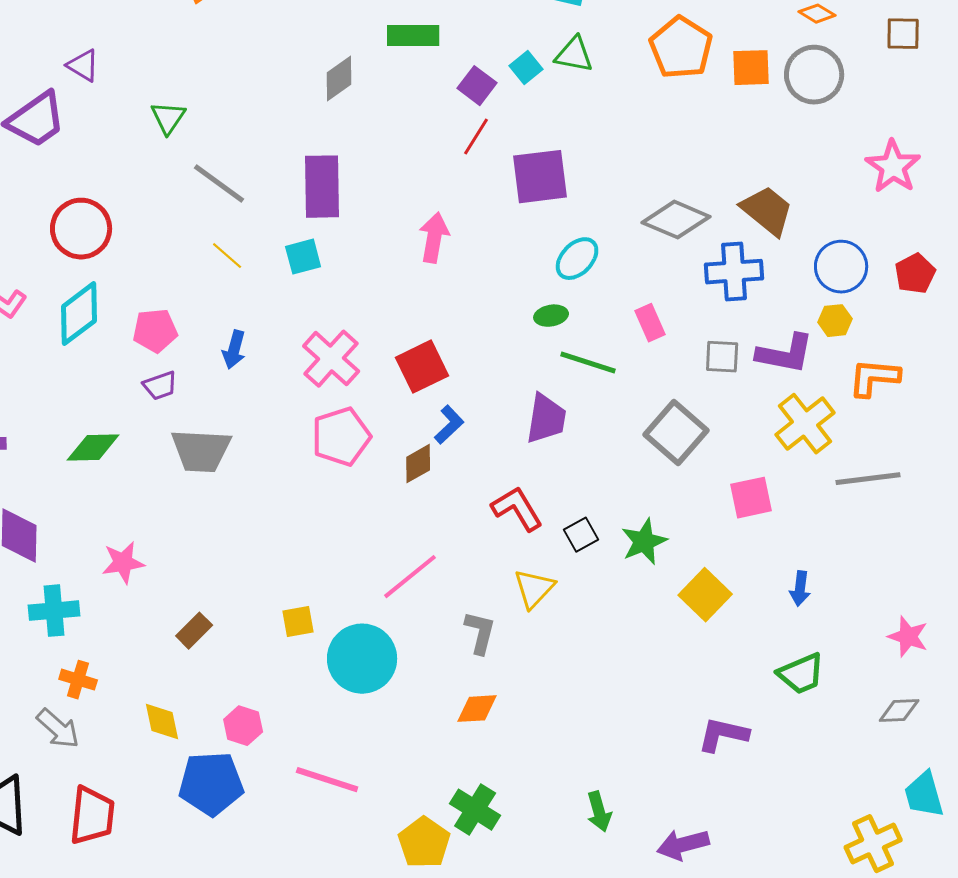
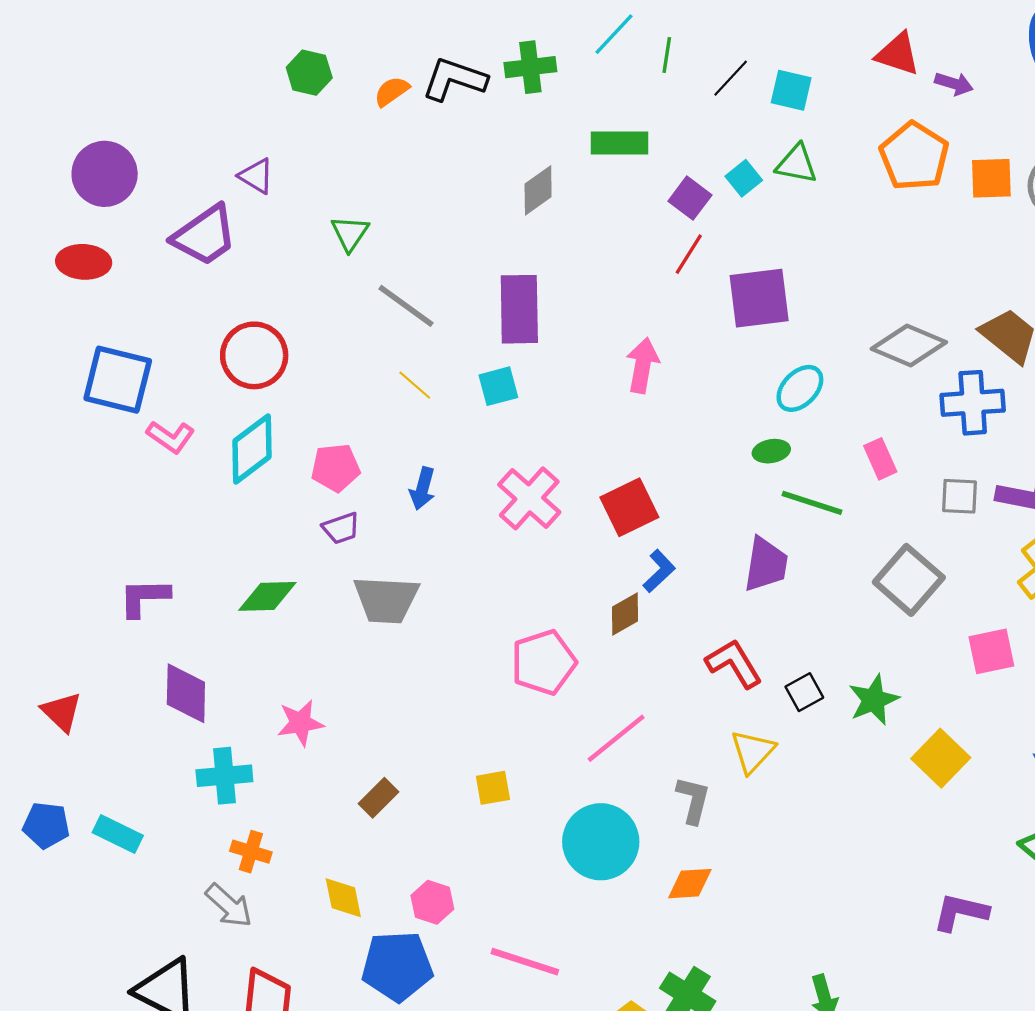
pink pentagon: (341, 437) -> (544, 662), moved
cyan circle: (362, 659) -> (601, 842), moved

